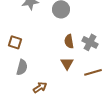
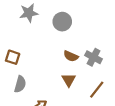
brown semicircle: (69, 41) -> (71, 56), turned -56
brown line: (93, 72) -> (97, 90), turned -36

